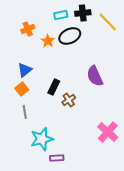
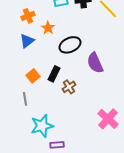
black ellipse: (70, 36) -> (70, 45), moved
blue triangle: (25, 70) -> (27, 41), moved
orange square: (22, 89) -> (33, 76), moved

